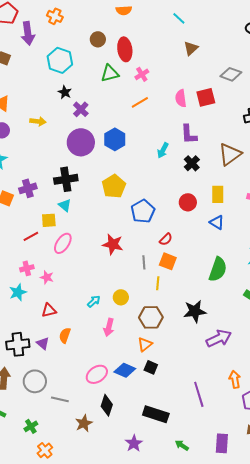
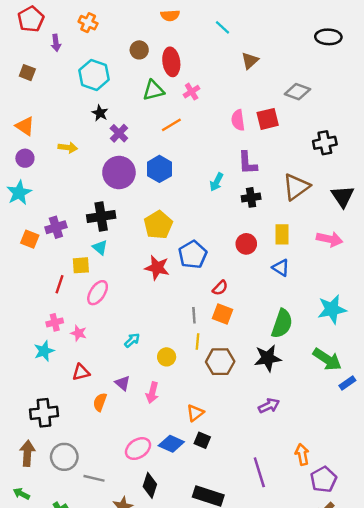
cyan line: (179, 18) -> (222, 27), moved
purple arrow: (28, 33) -> (56, 43), size x0.6
orange line: (140, 102) -> (171, 125), moved
black cross: (192, 163) -> (251, 197), turned 35
red line: (31, 236) -> (59, 284), turned -42
red star: (113, 244) -> (157, 268), moved
yellow line: (158, 283) -> (197, 341), moved
cyan arrow: (94, 301) -> (132, 340), moved
black star: (195, 311) -> (268, 358), moved
brown hexagon: (151, 317) -> (220, 362), moved
purple arrow: (219, 338) -> (269, 406), moved, size x0.7
purple triangle: (43, 343) -> (123, 383), moved

